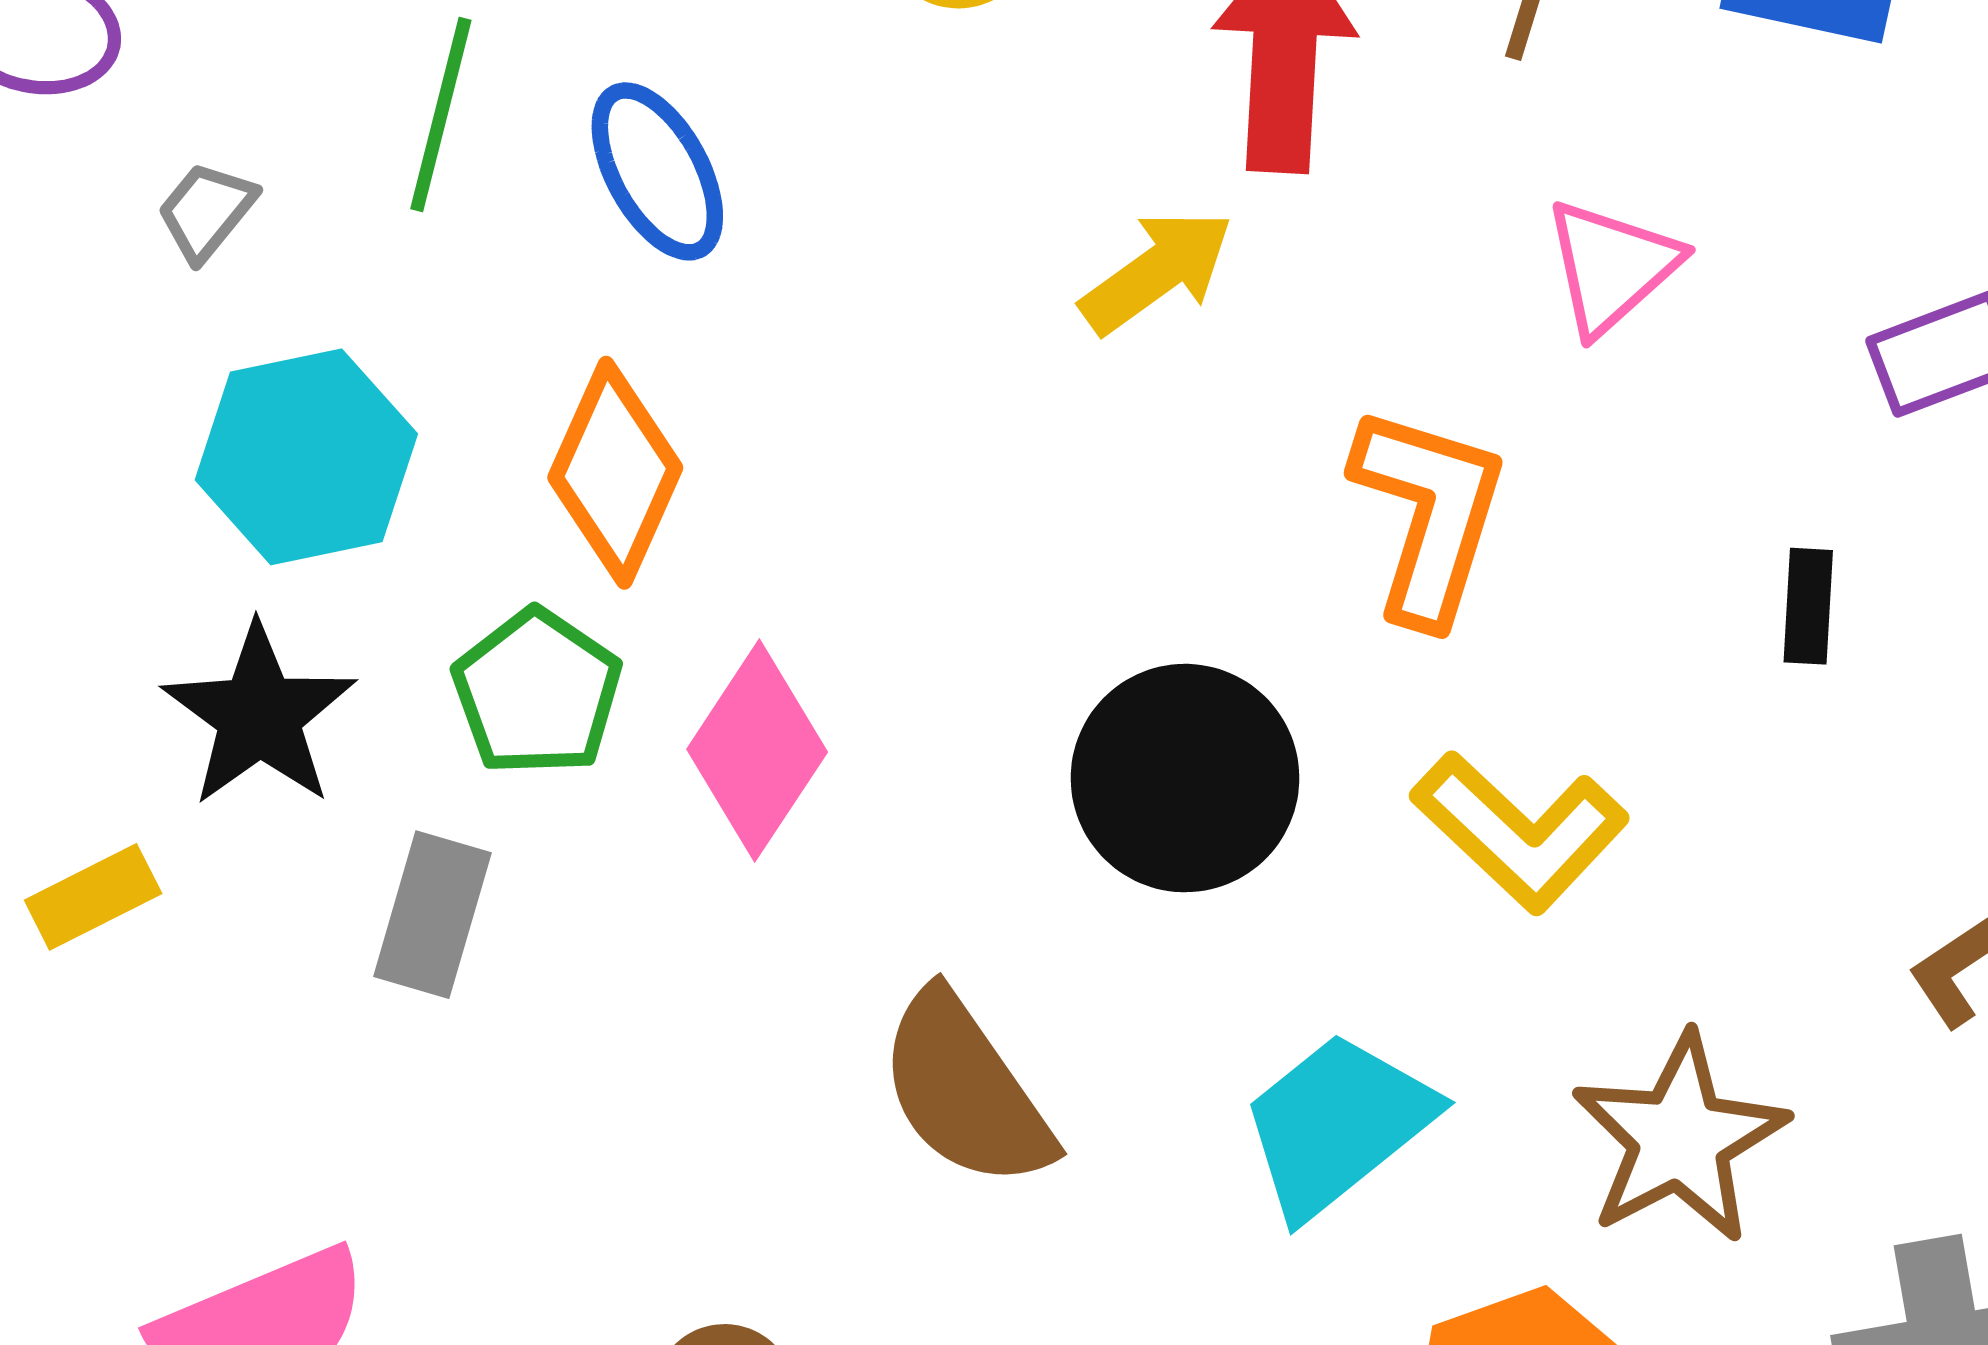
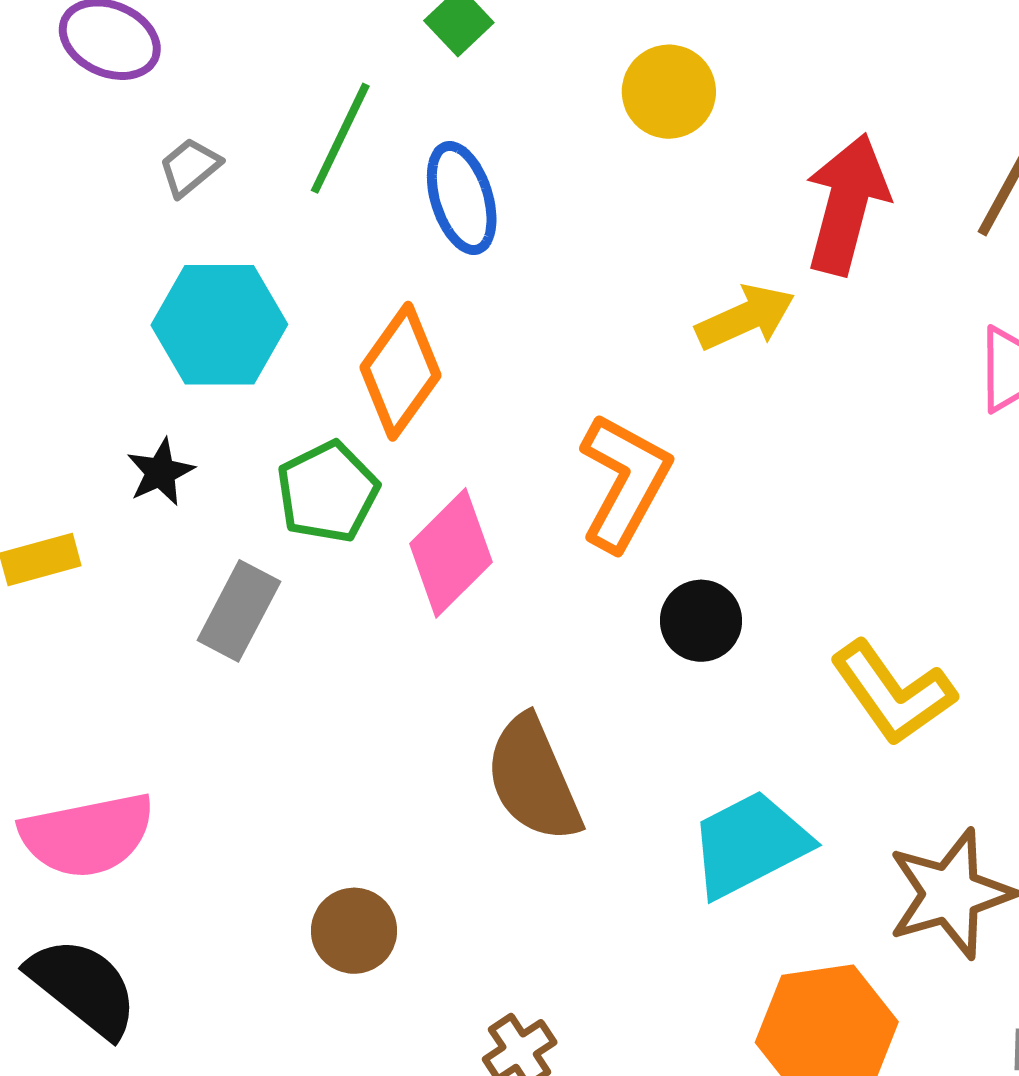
orange L-shape: (1429, 514) -> (624, 482), moved
black star: (259, 715) -> (160, 472), size x0.6
black circle: (1185, 778) -> (701, 621), size x0.6

